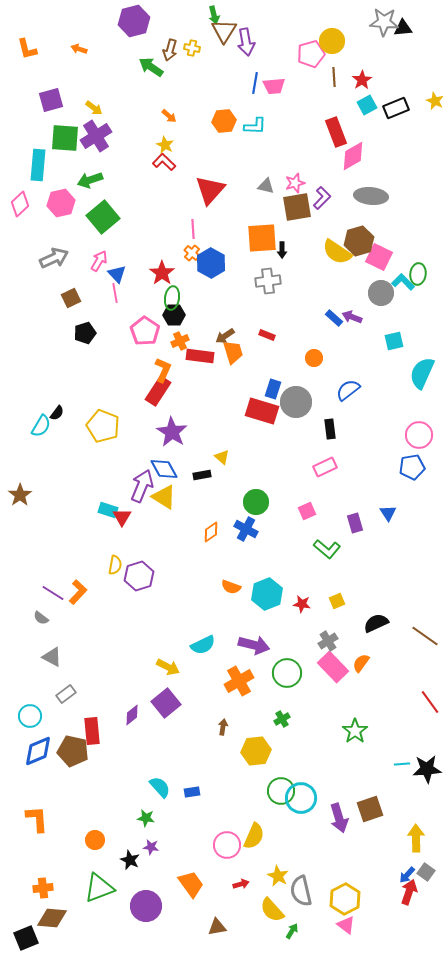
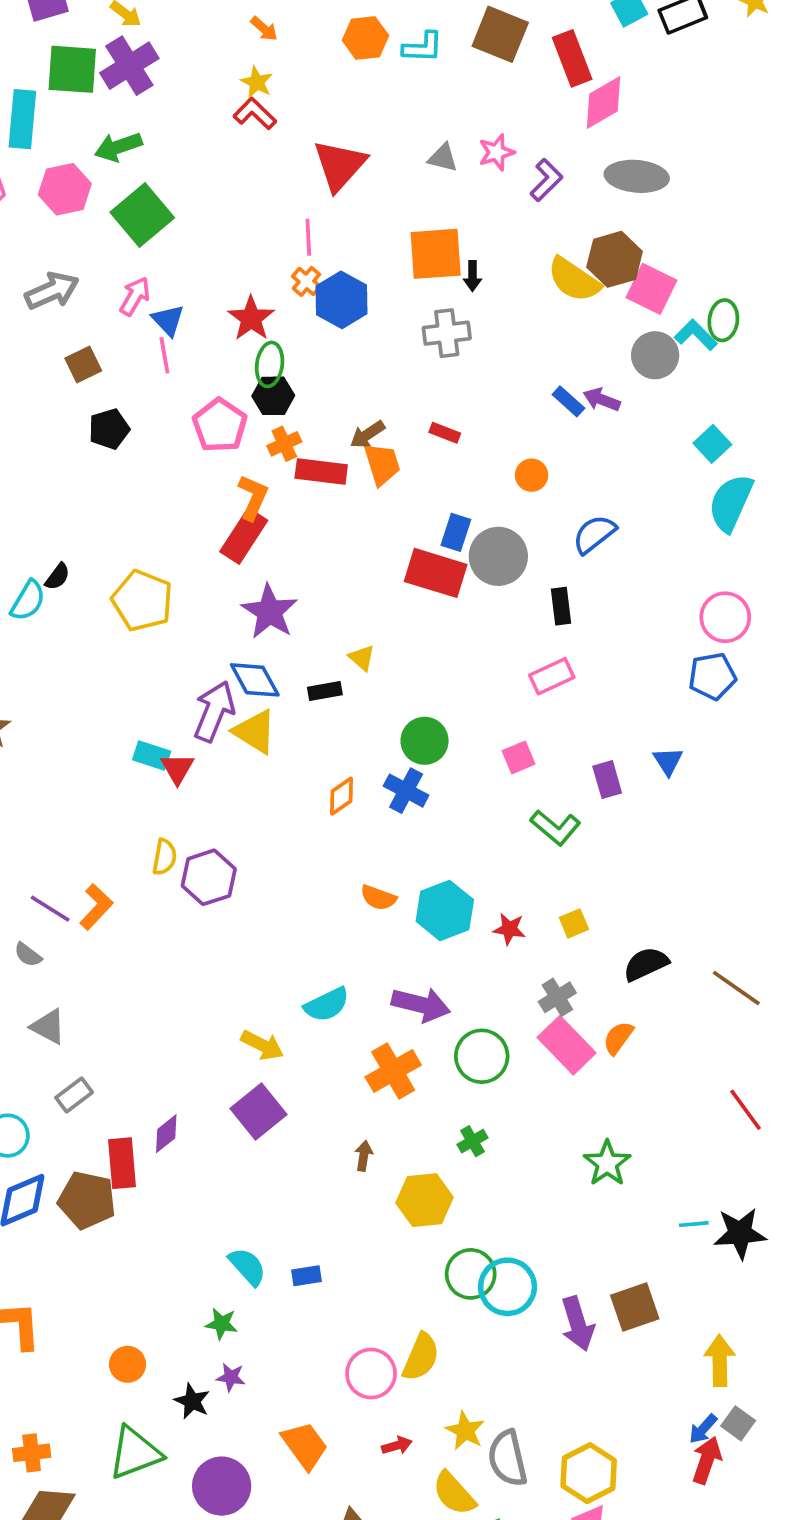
brown square: (297, 207) -> (500, 34), moved, turned 32
cyan square: (394, 341) -> (712, 444), moved, turned -30
purple diamond: (132, 715) -> (166, 1134), moved

